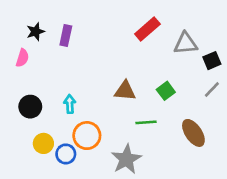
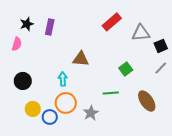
brown triangle: (125, 91) -> (81, 59), moved
cyan arrow: (70, 104) -> (63, 79), moved
gray star: (126, 159) -> (91, 113), moved, size x0.7

